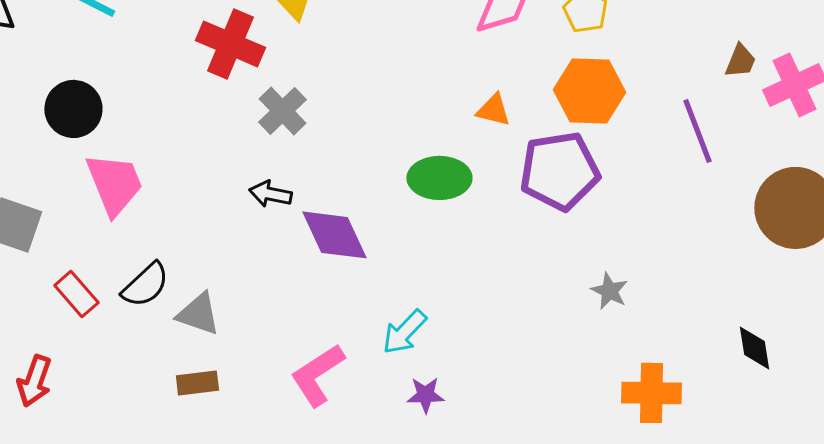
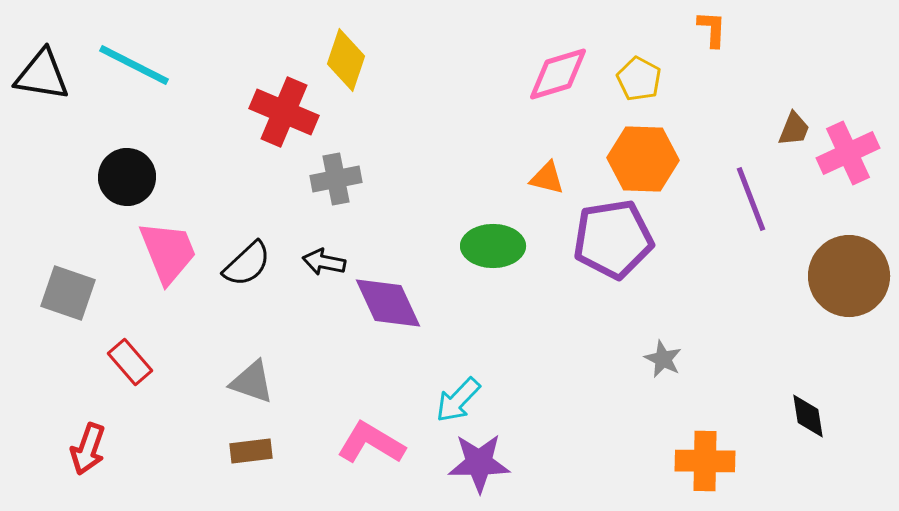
gray cross: (282, 111) -> (336, 179), turned 33
black semicircle: (145, 285) -> (247, 264), moved
pink L-shape: (317, 375) -> (371, 443), turned 64
purple star: (425, 395) -> (479, 463), size x1.6

